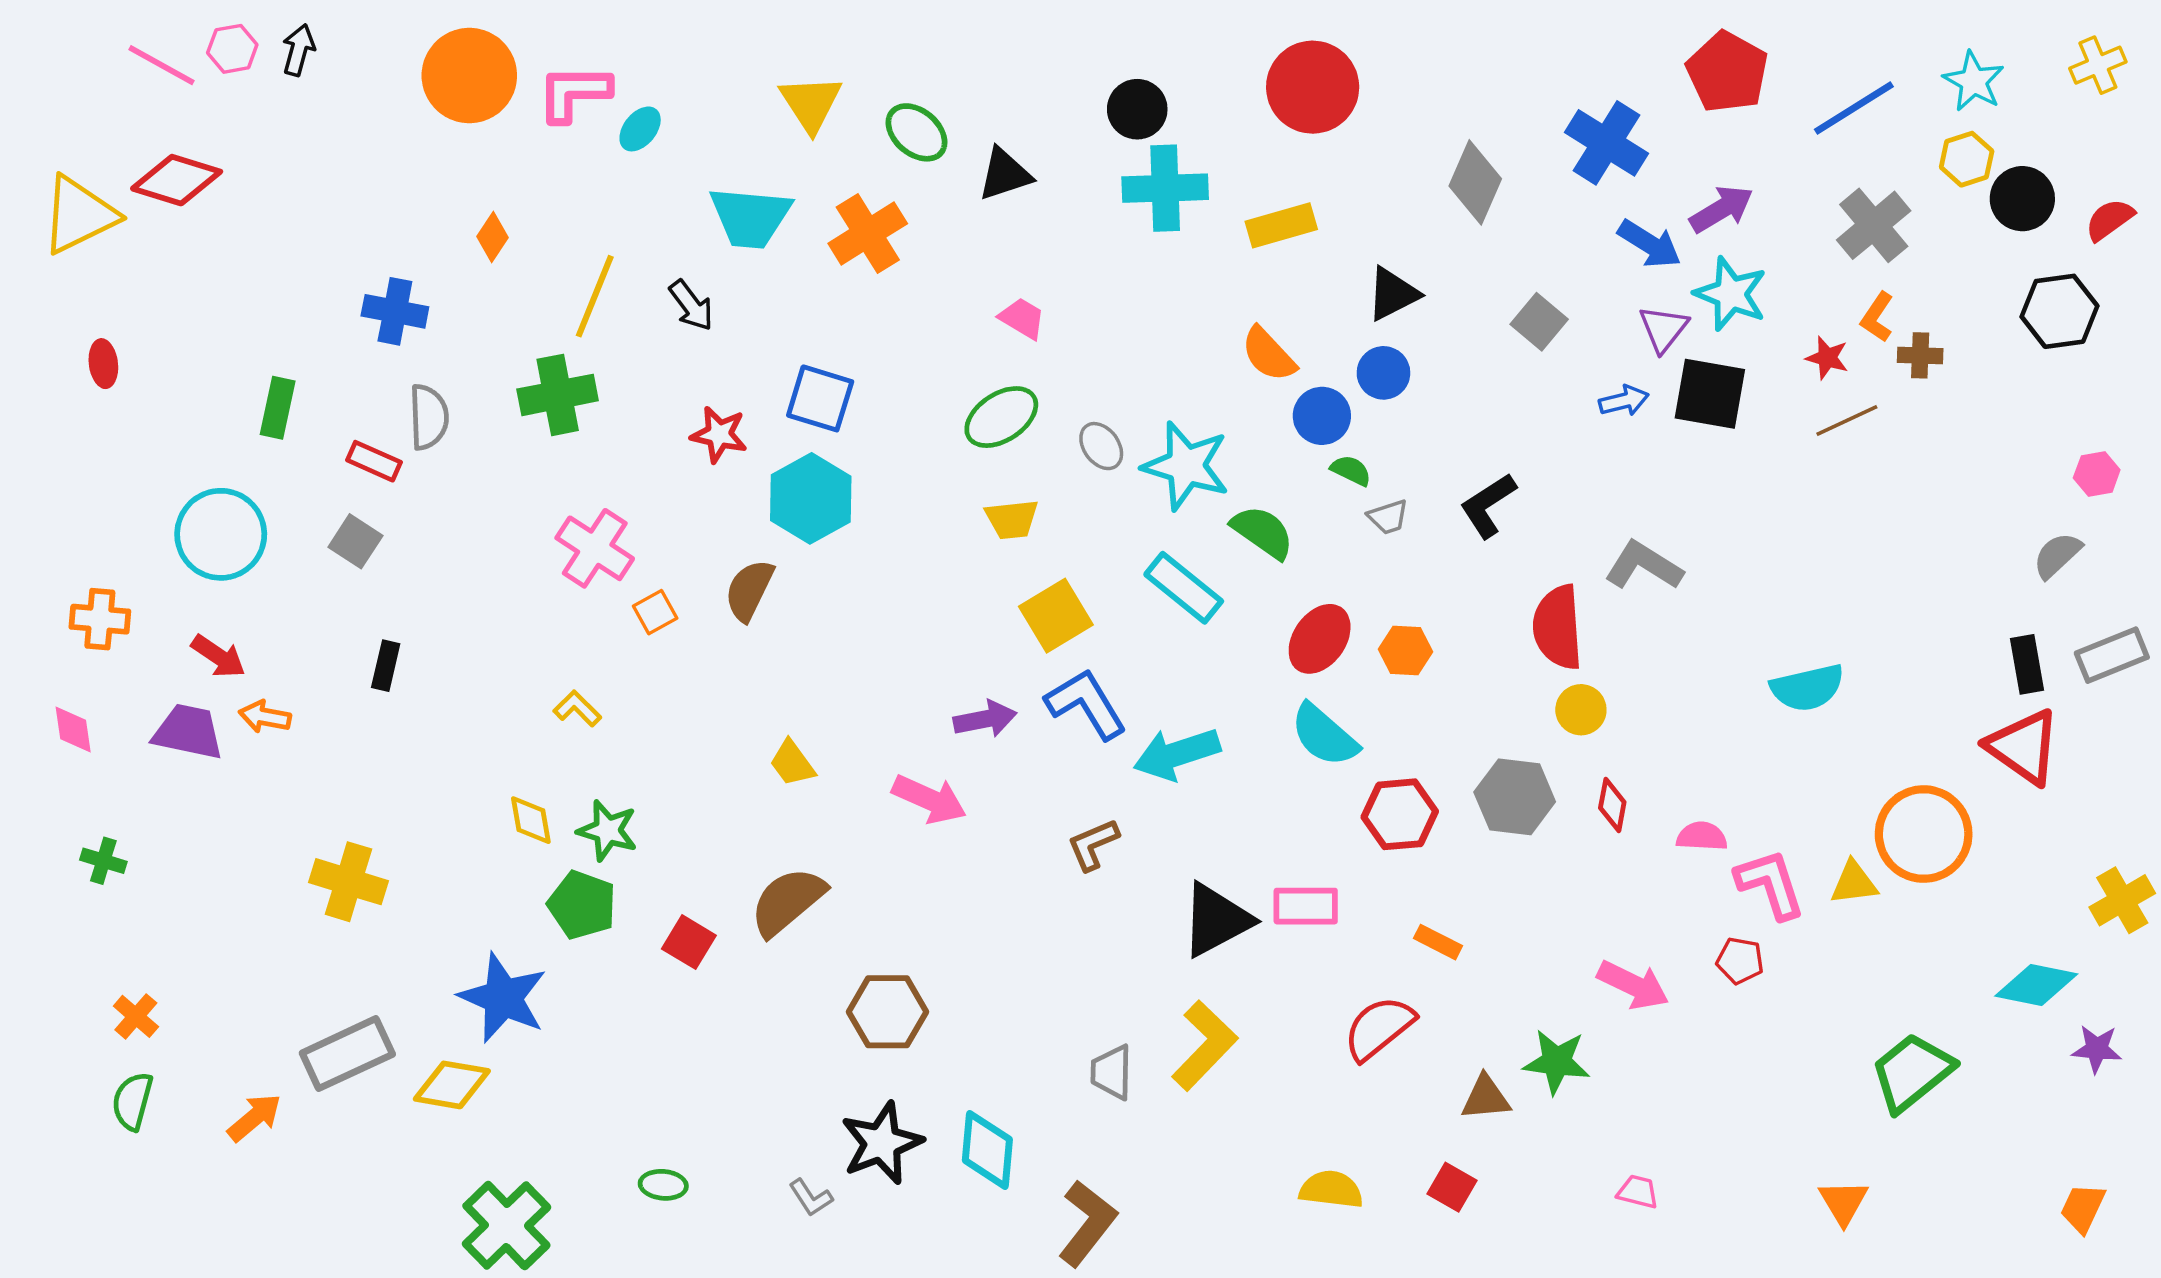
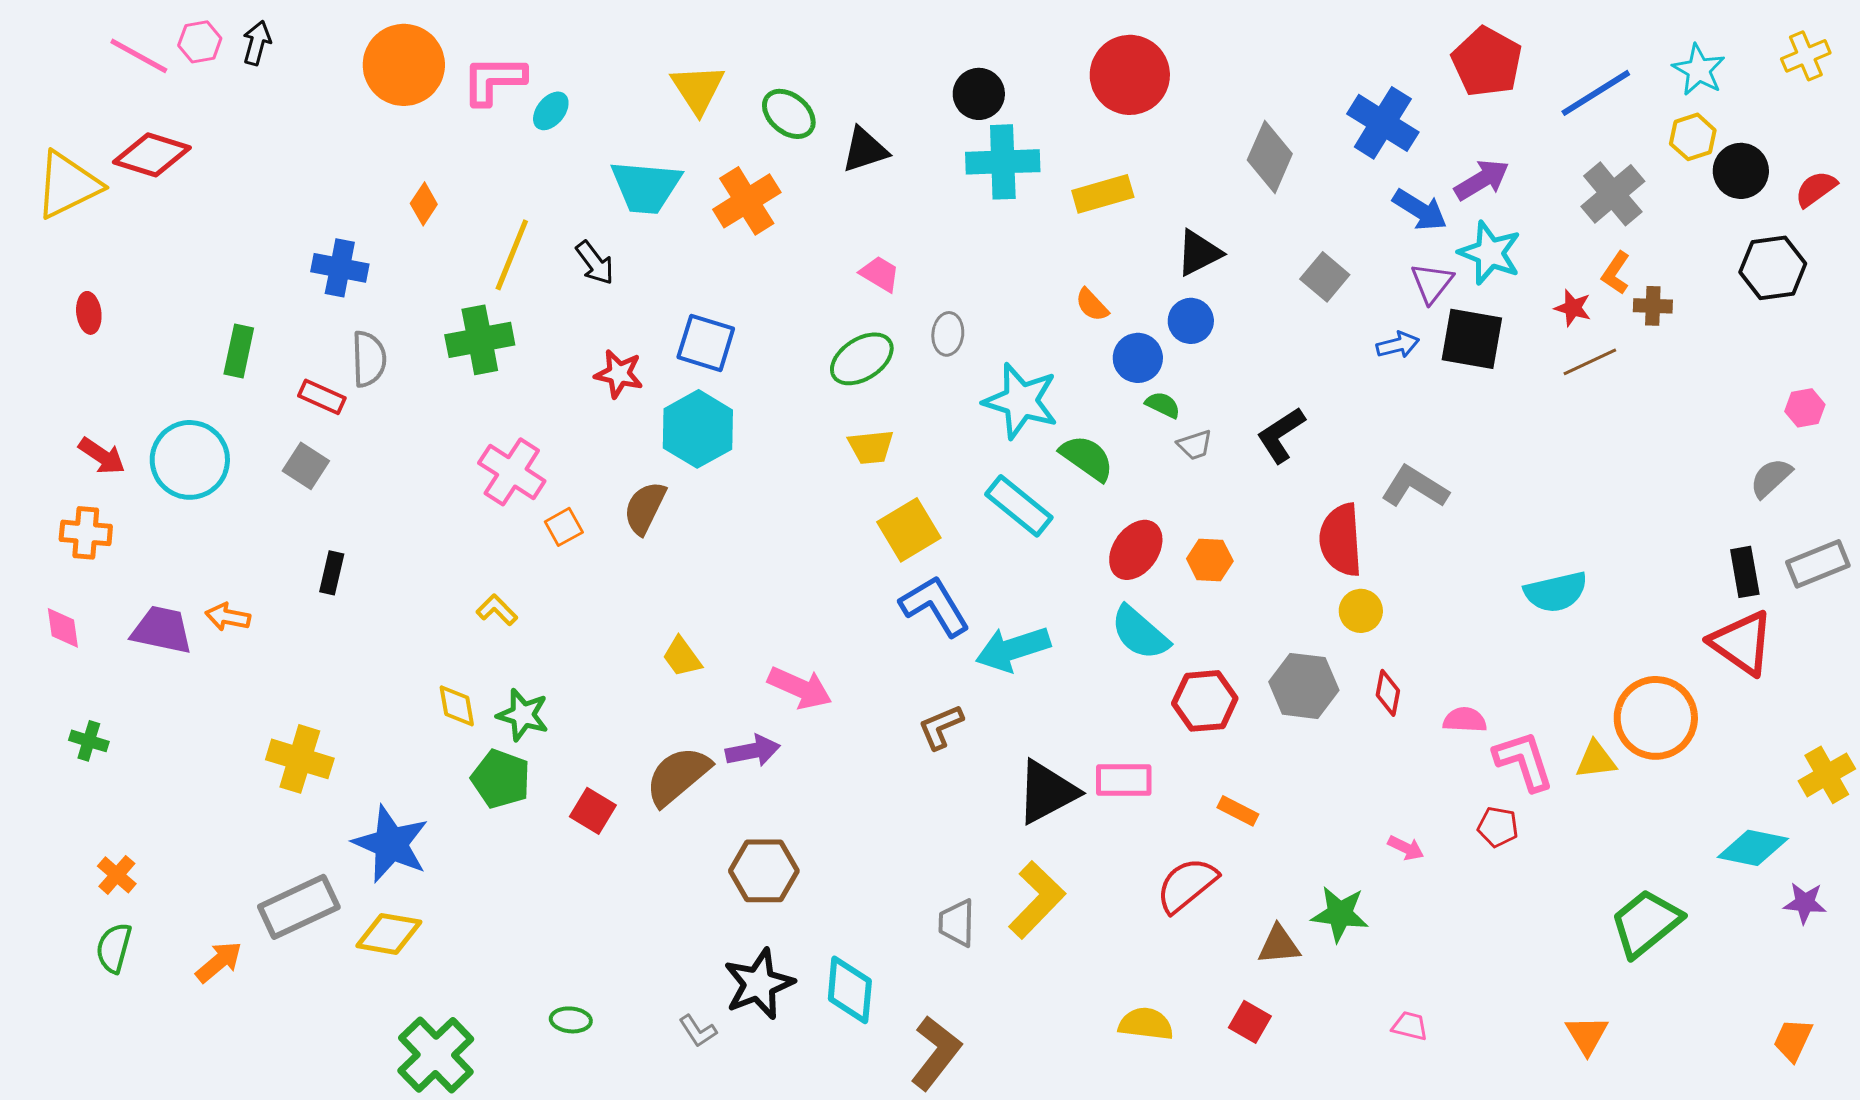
orange semicircle: (1268, 354) -> (1092, 305), size x0.7
gray ellipse: (1101, 446) -> (948, 334), moved, turned 42
red arrow: (218, 656) -> (102, 456), moved
purple arrow: (985, 719) -> (753, 751), moved
pink arrow: (1633, 985) -> (1406, 848), size x0.6
blue star: (503, 998) -> (391, 844), moved

